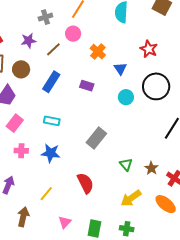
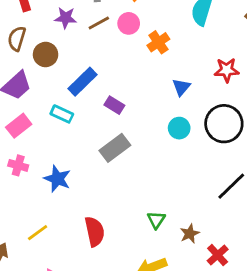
brown line: (53, 49) -> (99, 23), moved
red star: (149, 49) -> (227, 70), turned 30
orange cross: (98, 52) -> (158, 42), moved
purple rectangle: (87, 86) -> (114, 105), moved
cyan rectangle: (52, 121) -> (62, 114), moved
gray rectangle: (96, 138) -> (115, 148), moved

